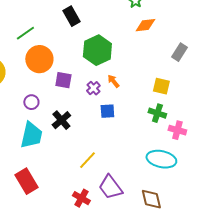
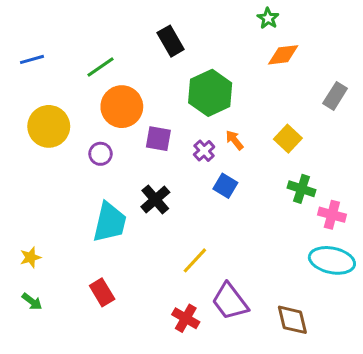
yellow square: (161, 86) -> (288, 139), moved, turned 30
purple circle: (31, 102) -> (101, 154), moved
blue square: (107, 111) -> (225, 186), turned 35
cyan ellipse: (161, 159) -> (332, 260), moved
red rectangle: (26, 181) -> (102, 292), size x0.7

